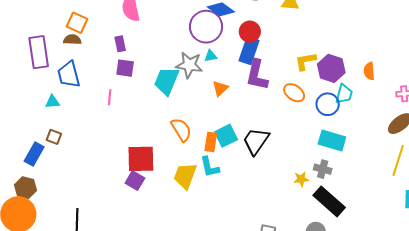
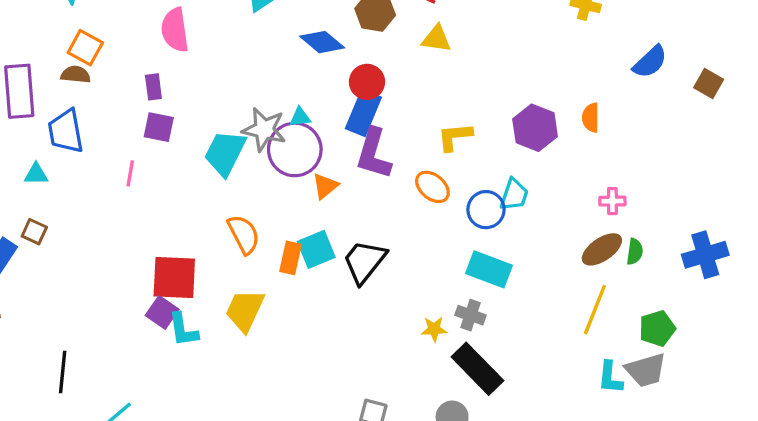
purple circle: (206, 27) -> (295, 149), moved
purple hexagon: (331, 68) -> (535, 128), moved
orange semicircle: (369, 71) -> (591, 118), moved
orange triangle: (220, 88) -> (325, 186), moved
cyan L-shape: (210, 167) -> (183, 330), moved

